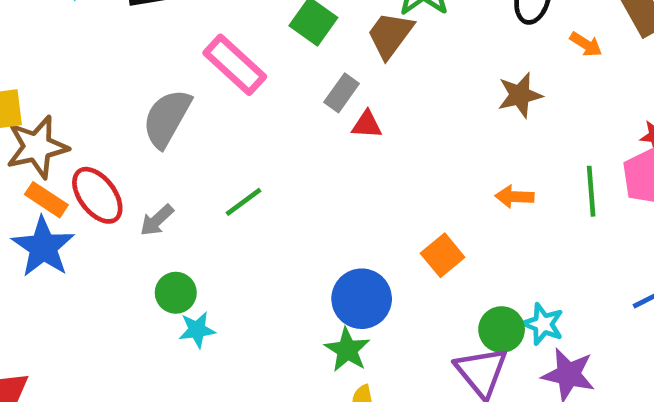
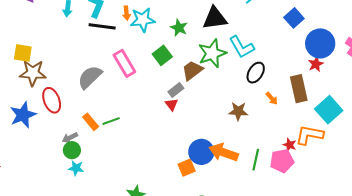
gray rectangle: (342, 93) -> (176, 90), moved
red triangle: (367, 125) -> (172, 104), turned 32
orange arrow: (515, 197) -> (224, 152), size x1.8
orange rectangle: (46, 200) -> (91, 122), moved
gray arrow: (157, 220) -> (70, 138), moved
blue circle: (362, 299) -> (201, 152), moved

